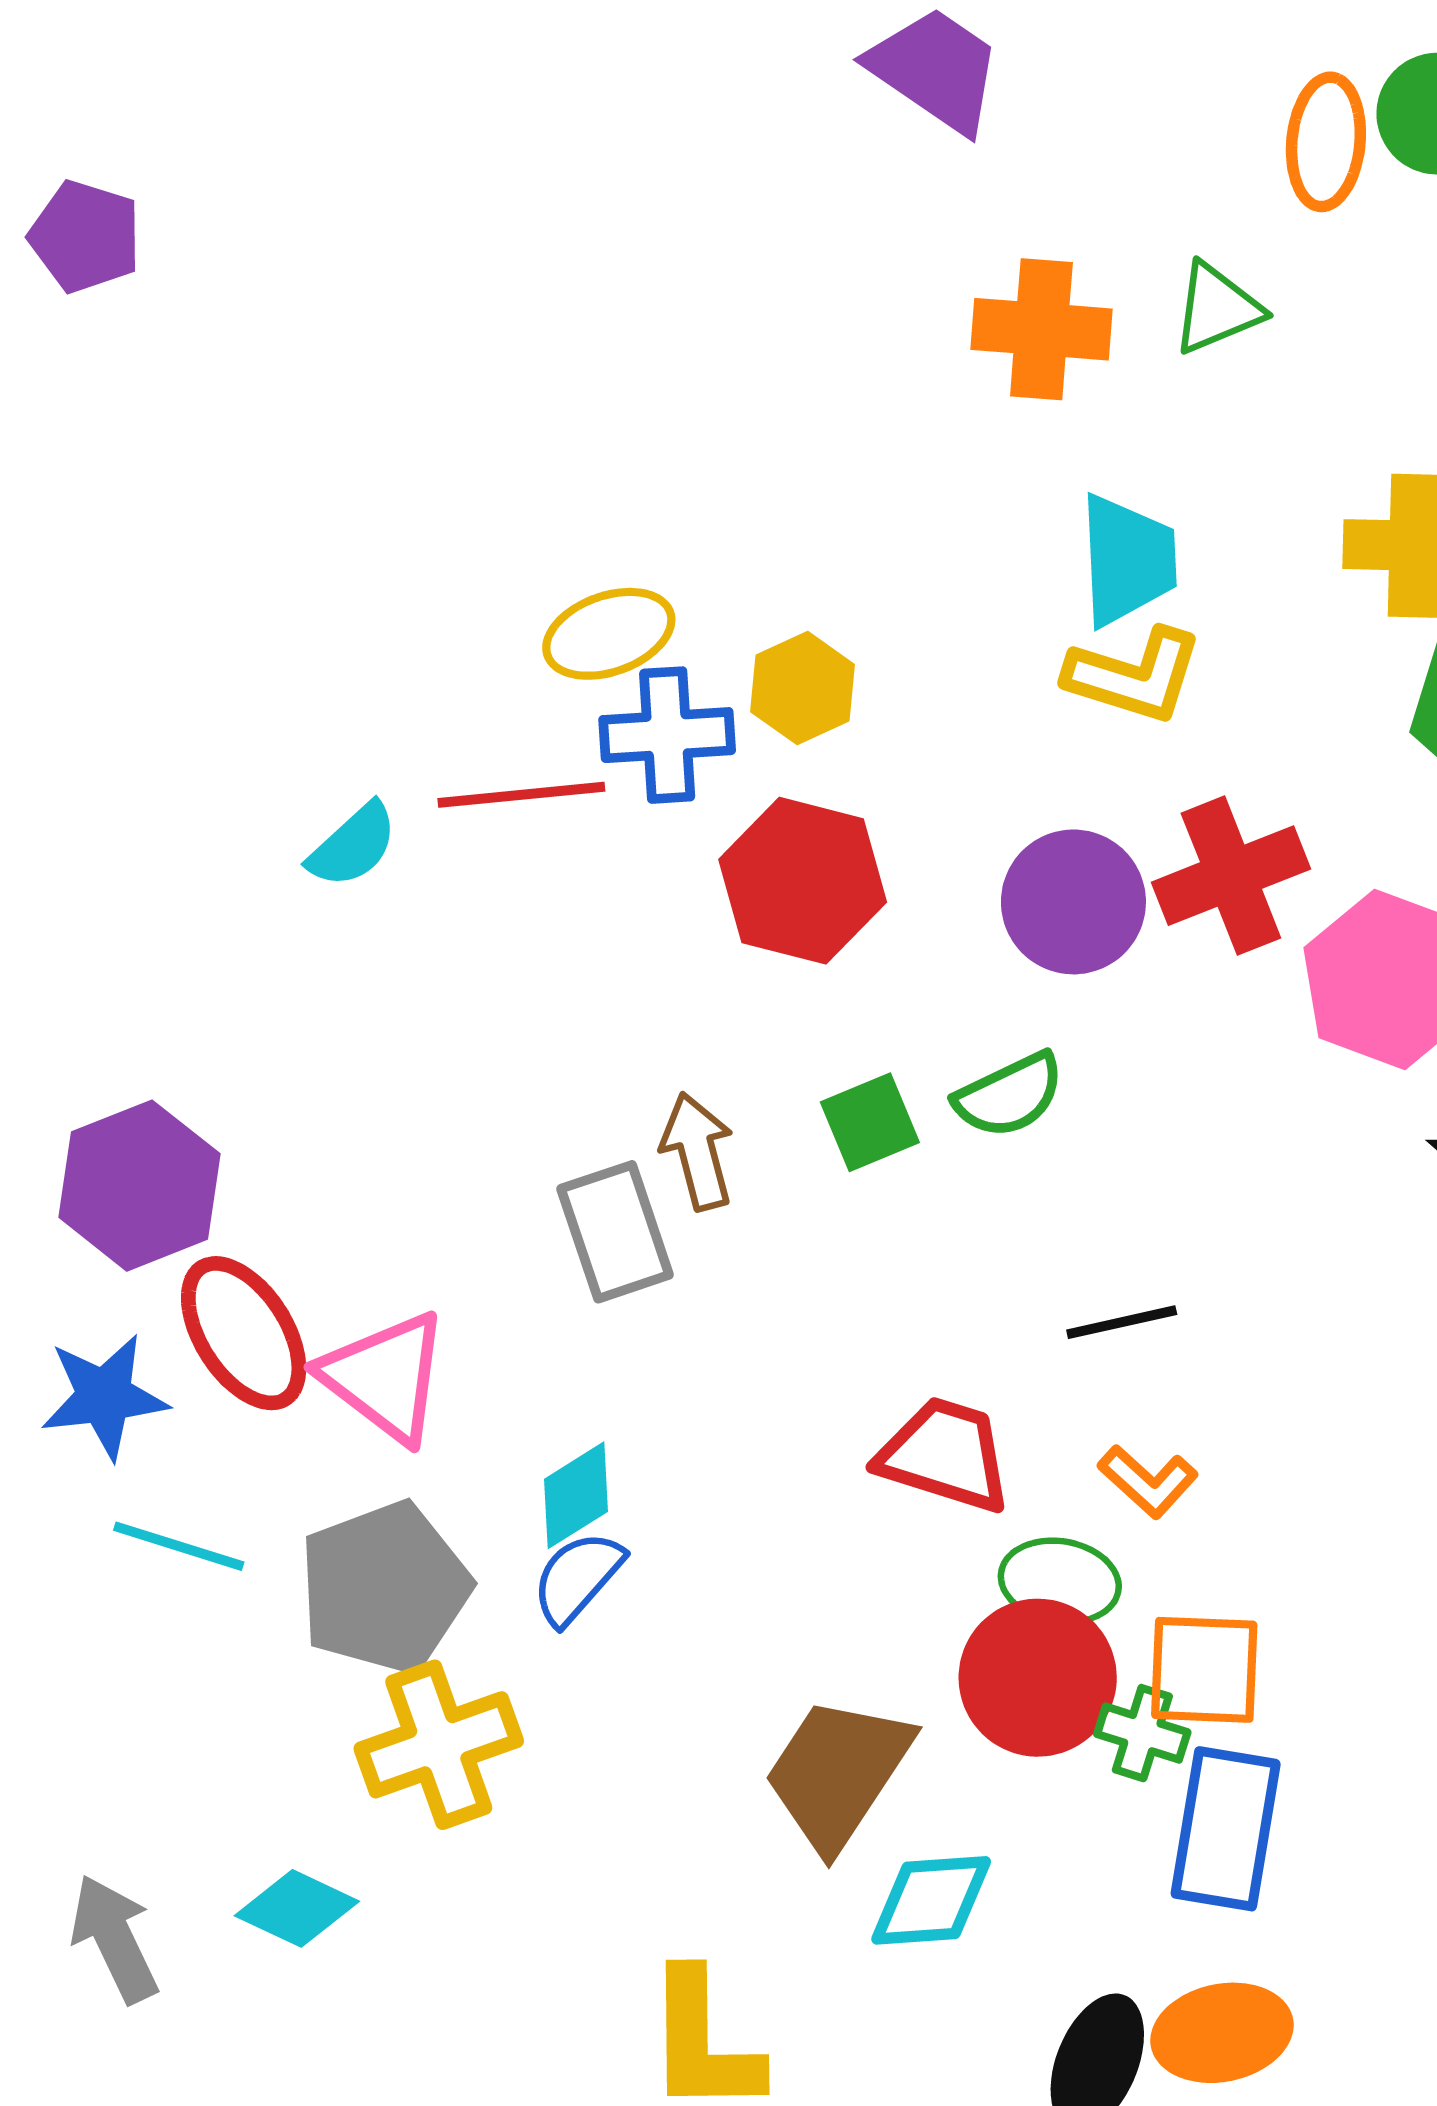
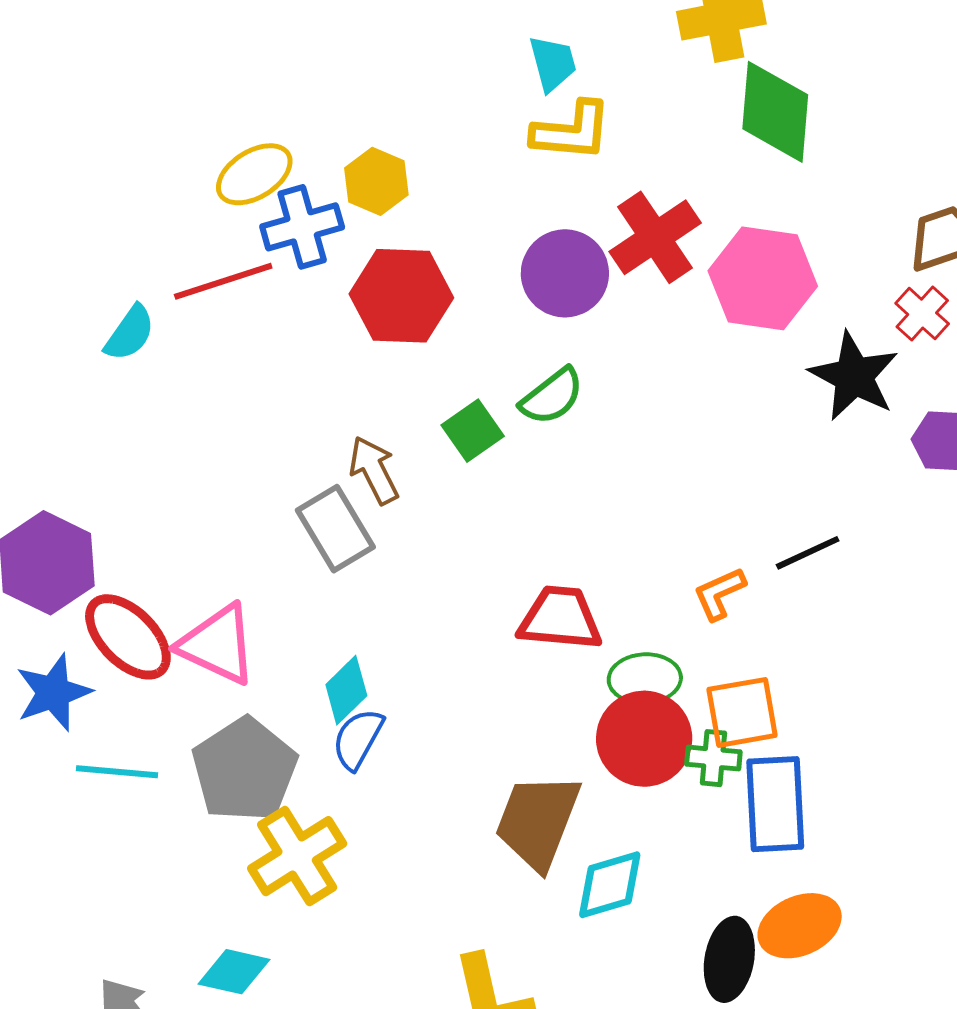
cyan trapezoid: (1127, 560) -> (553, 63), size x0.7
black line: (1122, 1322) -> (808, 553), moved
orange L-shape: (1148, 1481) -> (719, 594), moved, turned 126

